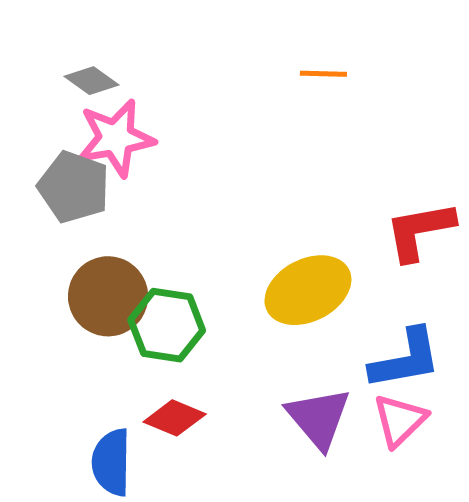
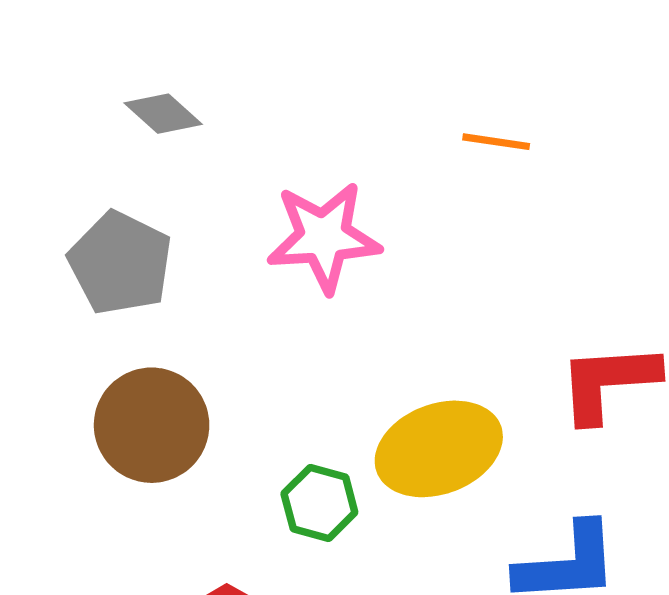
pink star: (116, 138) -> (324, 237), moved
green hexagon: (167, 325) -> (319, 503), moved, size x0.7

